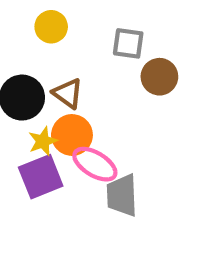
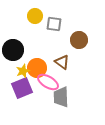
yellow circle: (51, 27) -> (35, 16), moved
gray square: (128, 43) -> (54, 24), moved
brown triangle: (68, 93) -> (62, 62), moved

